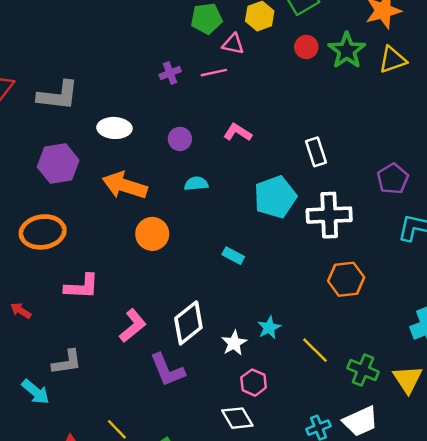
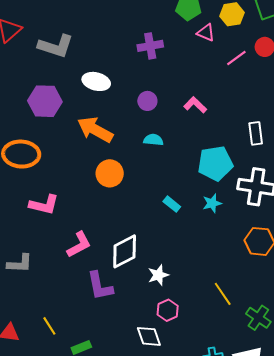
purple cross: (170, 73) -> (150, 46), size x1.4
pink line: (214, 73) -> (236, 58), moved, turned -35
cyan star: (269, 328) -> (212, 203), moved

